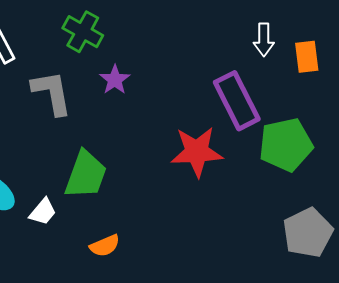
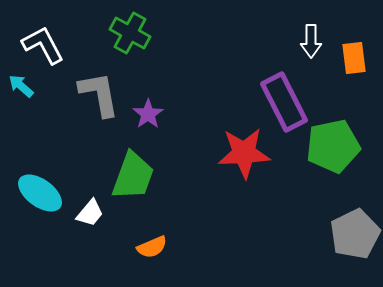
purple star: (115, 80) -> (148, 114), moved

